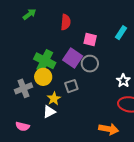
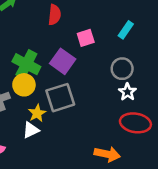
pink square: (90, 40) -> (86, 38), turned -32
gray circle: (90, 64) -> (122, 69), moved
gray square: (71, 86) -> (60, 98), size x1.6

